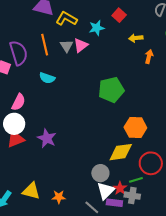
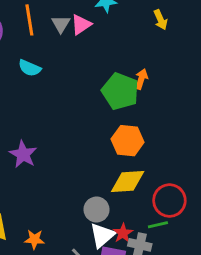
yellow arrow: (136, 38) -> (161, 20), turned -112
orange arrow: (149, 57) -> (141, 79), moved
green pentagon: (111, 90) -> (120, 91), turned 30
orange hexagon: (135, 128) -> (128, 141), moved
green line: (136, 180) -> (158, 225), moved

